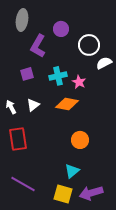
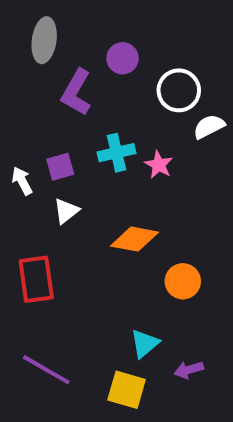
purple square: (27, 74) -> (60, 167), moved
orange diamond: (67, 104) -> (135, 239), moved
white arrow: (11, 107) -> (22, 181), moved
orange circle: (80, 140) -> (183, 281), moved
purple arrow: (91, 193) -> (189, 370), moved, size x0.6

